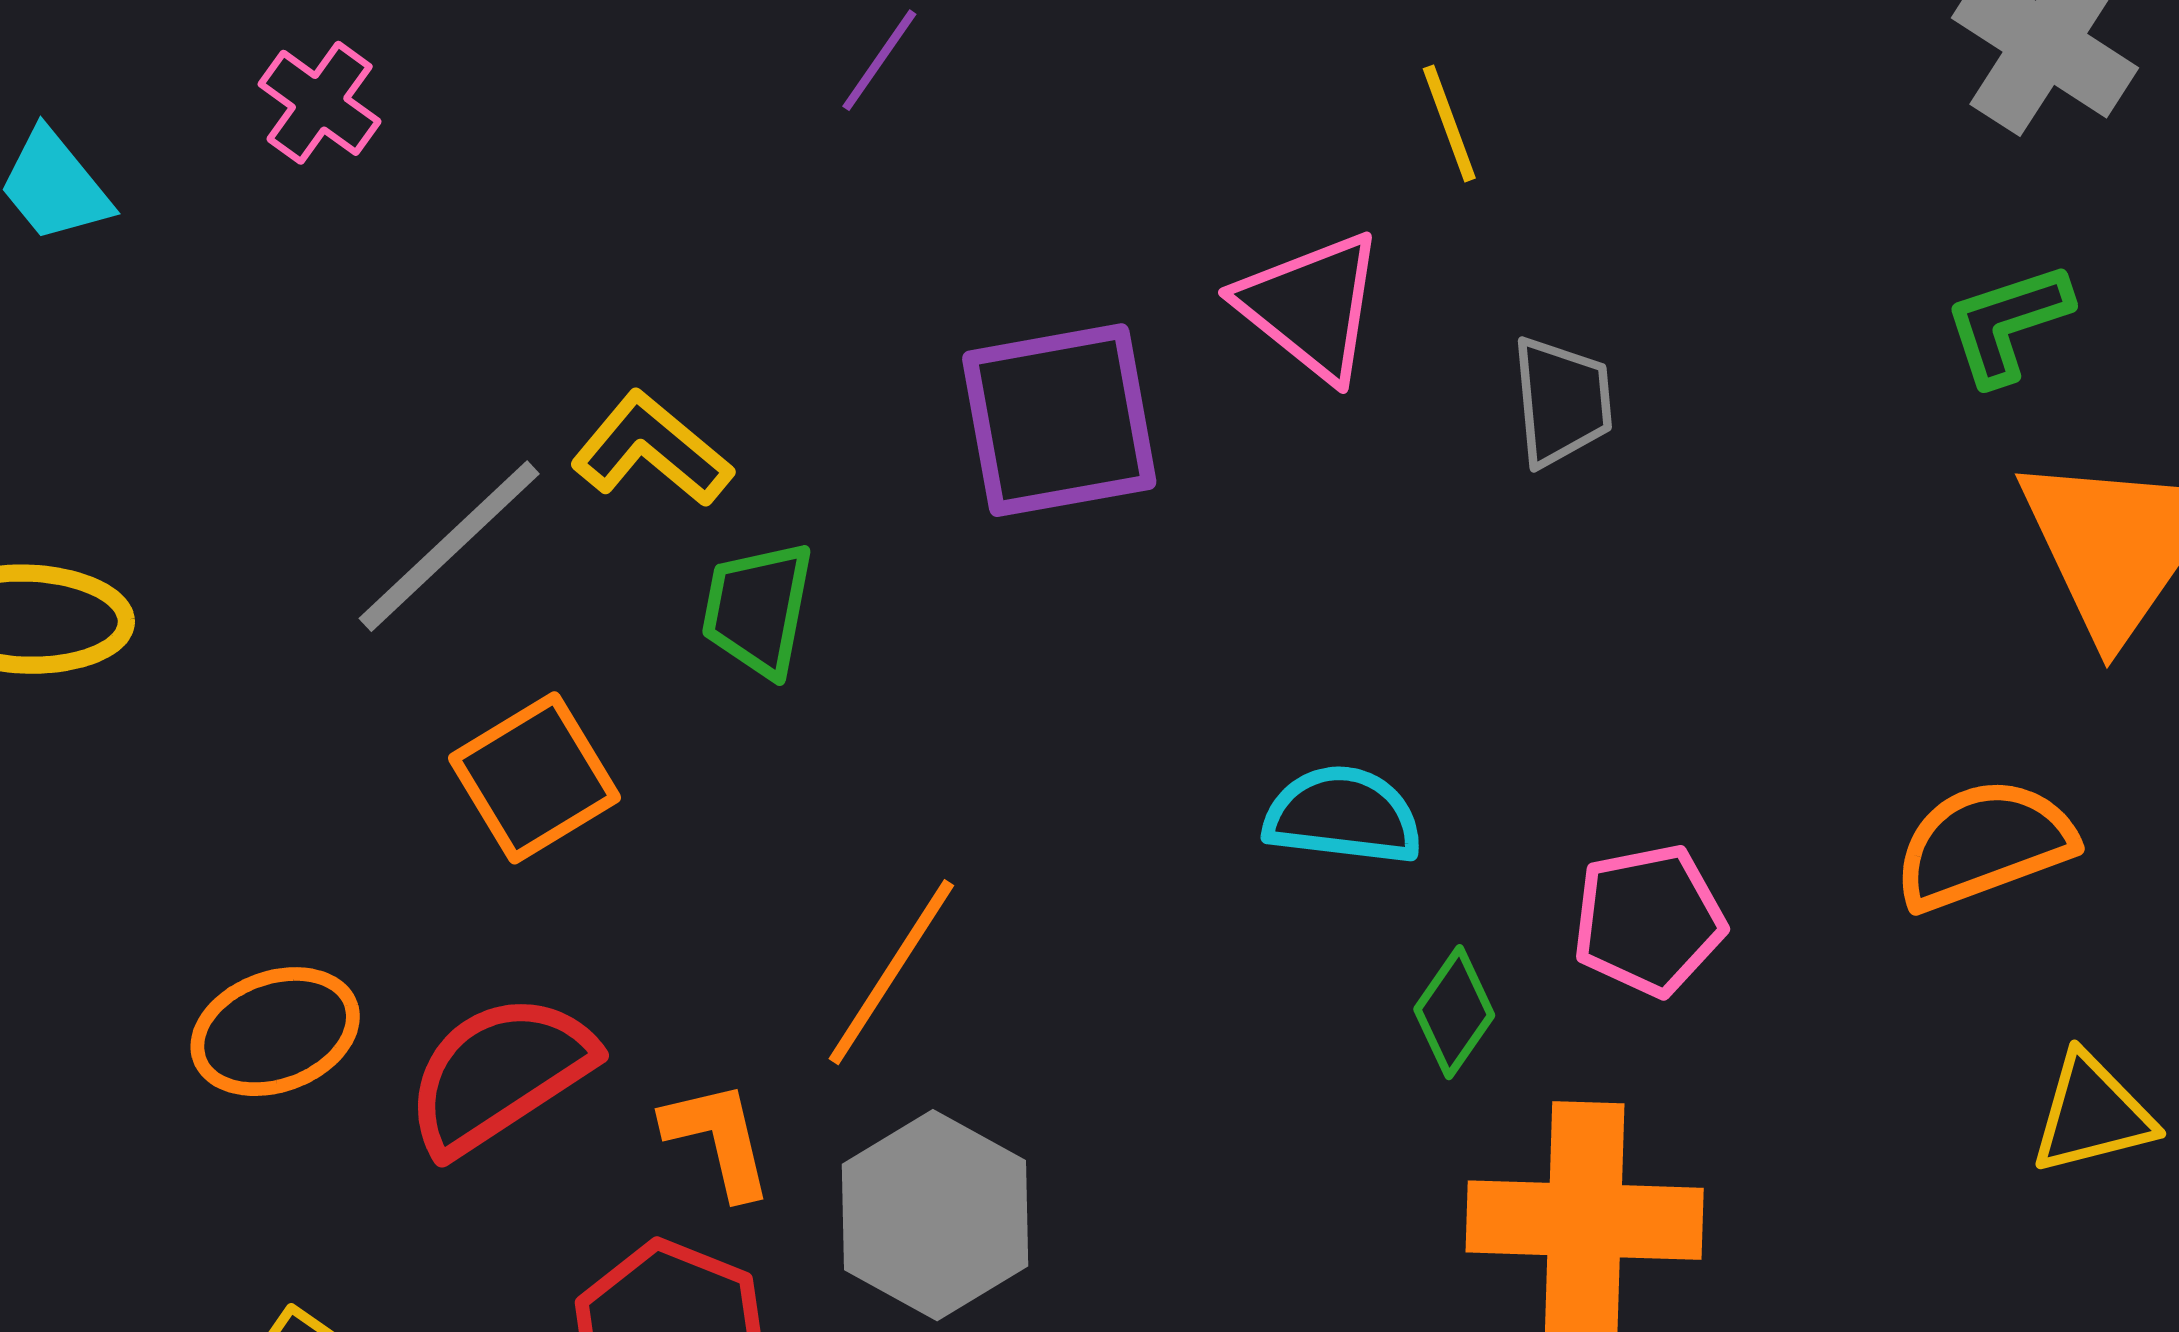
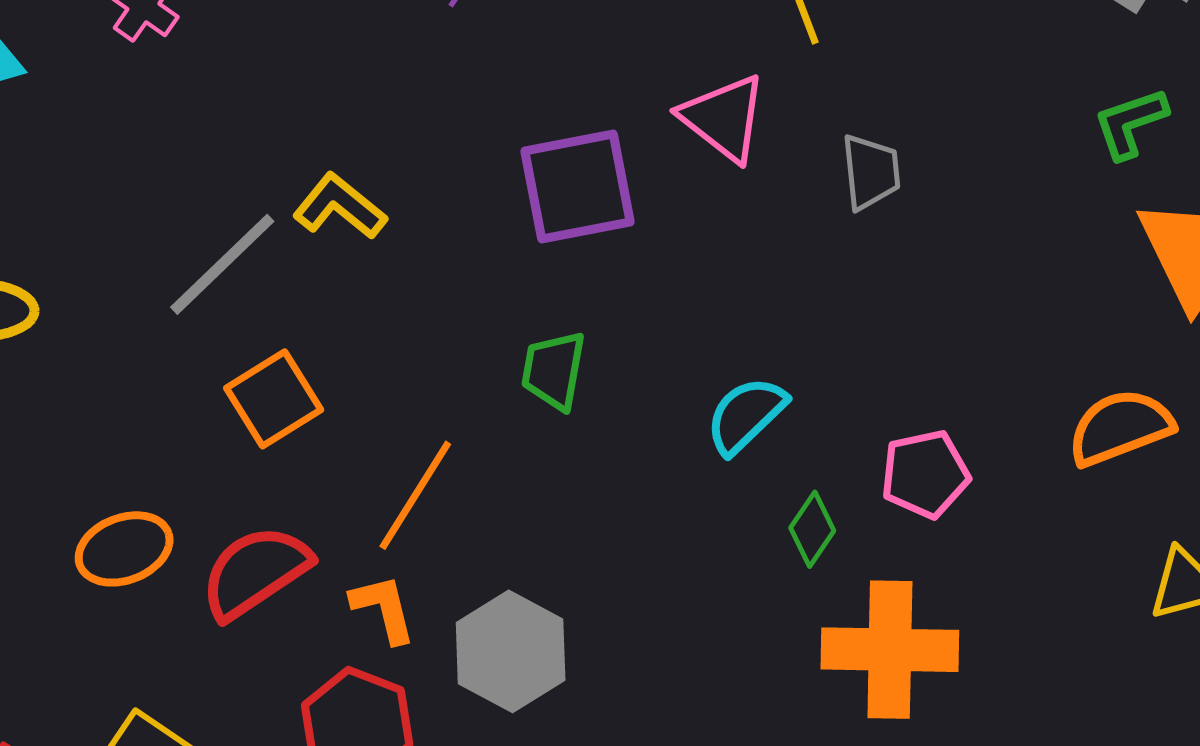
green trapezoid: (758, 609) -> (554, 370), moved
cyan semicircle: (1343, 815) -> (746, 415), turned -50
orange line: (891, 972) -> (415, 495), moved

